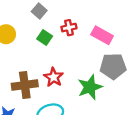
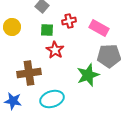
green square: (45, 38) -> (47, 30), turned -32
red star: (53, 77) -> (55, 50), moved

